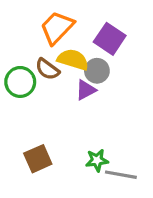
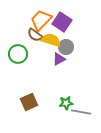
purple square: (110, 39) -> (62, 22), moved
brown semicircle: (47, 69) -> (35, 35), moved

